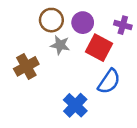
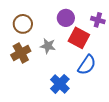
brown circle: (51, 20) -> (23, 24), moved
gray star: (60, 45) -> (48, 46), moved

